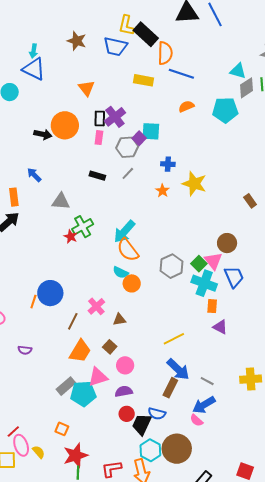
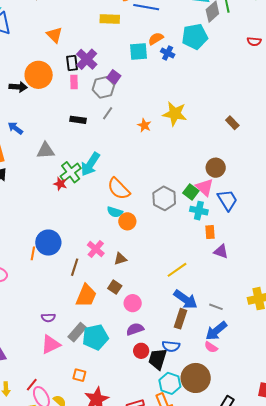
cyan square: (151, 131) -> (138, 52), moved
blue cross: (168, 164) -> (168, 53), moved, turned 32
cyan arrow: (124, 231) -> (90, 164), moved
cyan cross: (204, 283) -> (199, 211), size x0.7
purple semicircle: (25, 350) -> (48, 318), moved
pink triangle: (98, 377) -> (51, 345), moved

